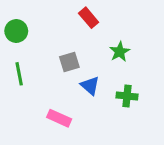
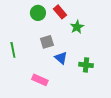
green circle: (16, 31) -> (38, 13), moved
green star: (120, 52) -> (77, 27), moved

